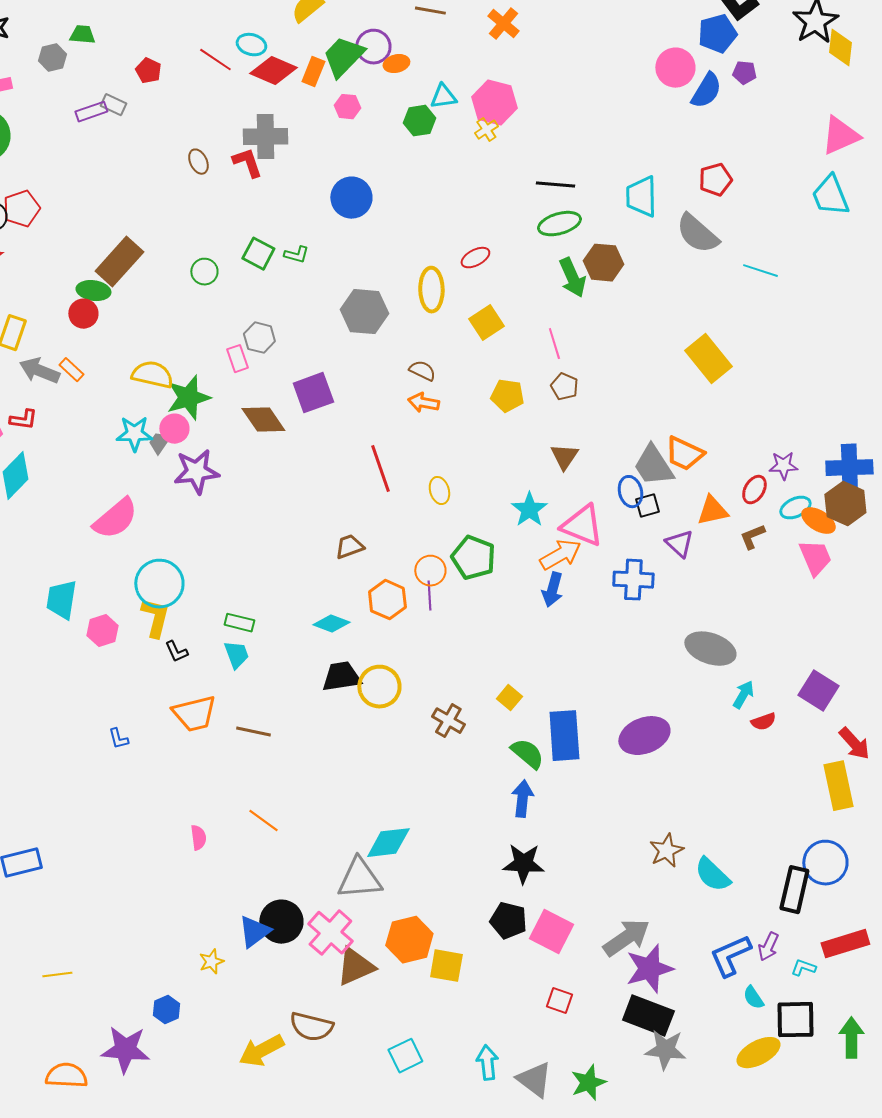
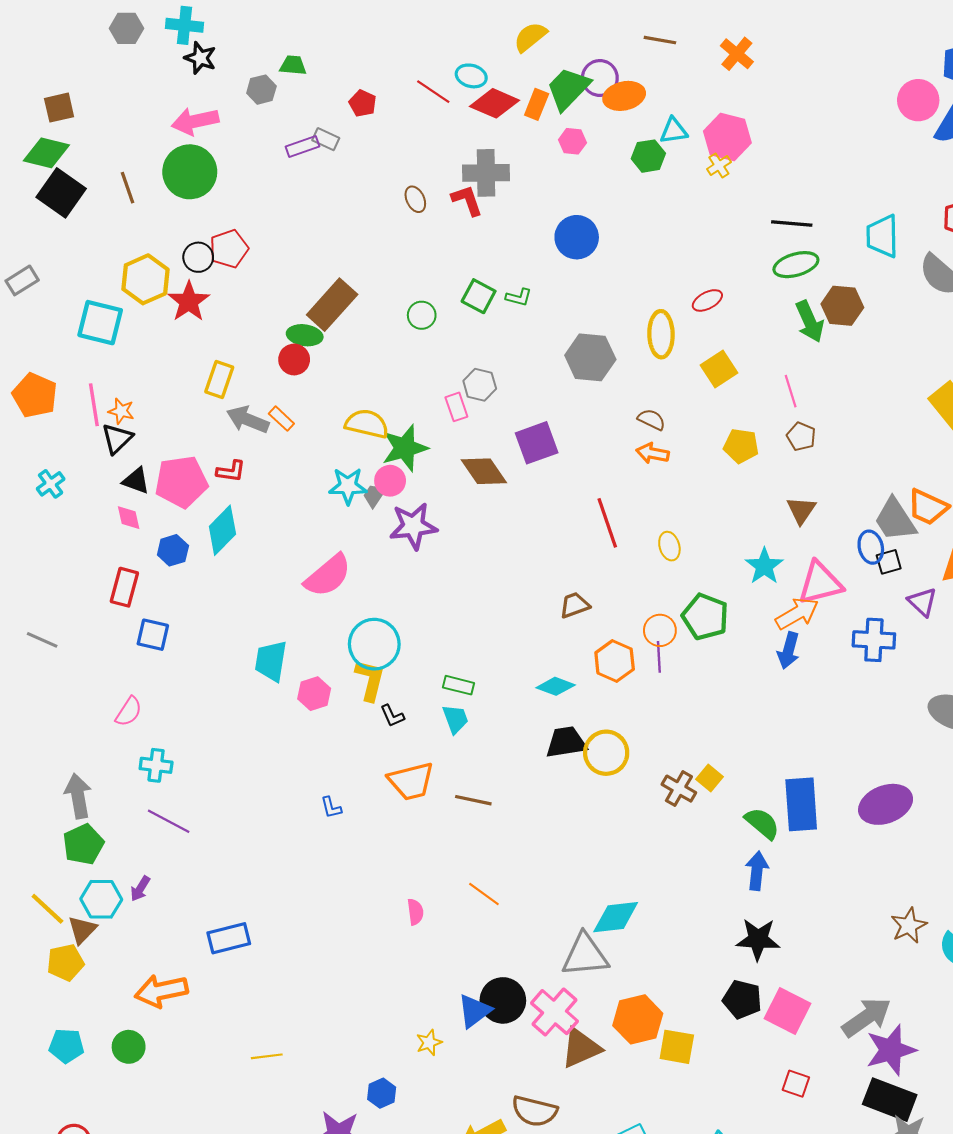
orange ellipse: (396, 64) -> (624, 96), size x1.5
pink triangle: (582, 526) -> (820, 583), turned -36
yellow square: (509, 698) -> (709, 778), moved

